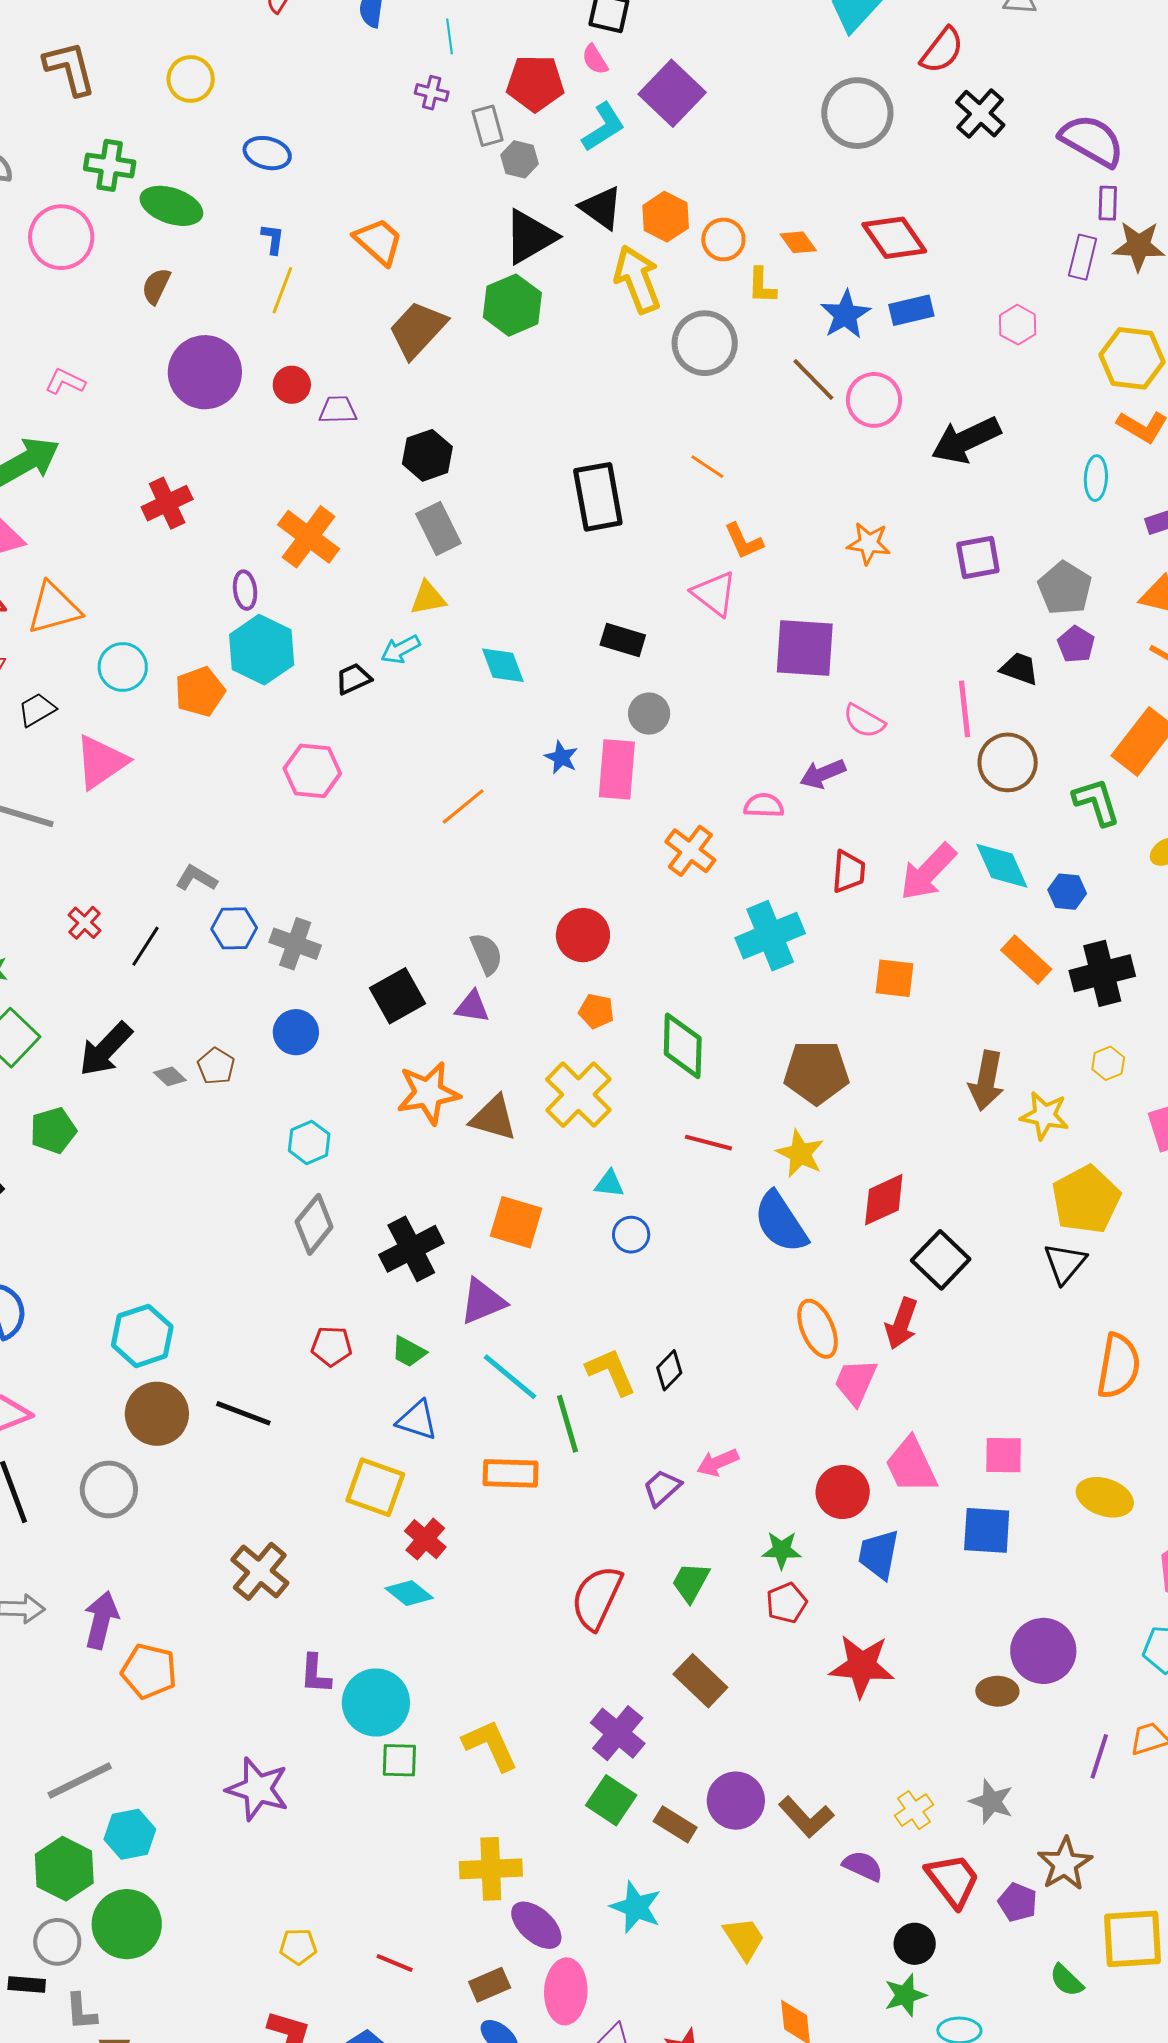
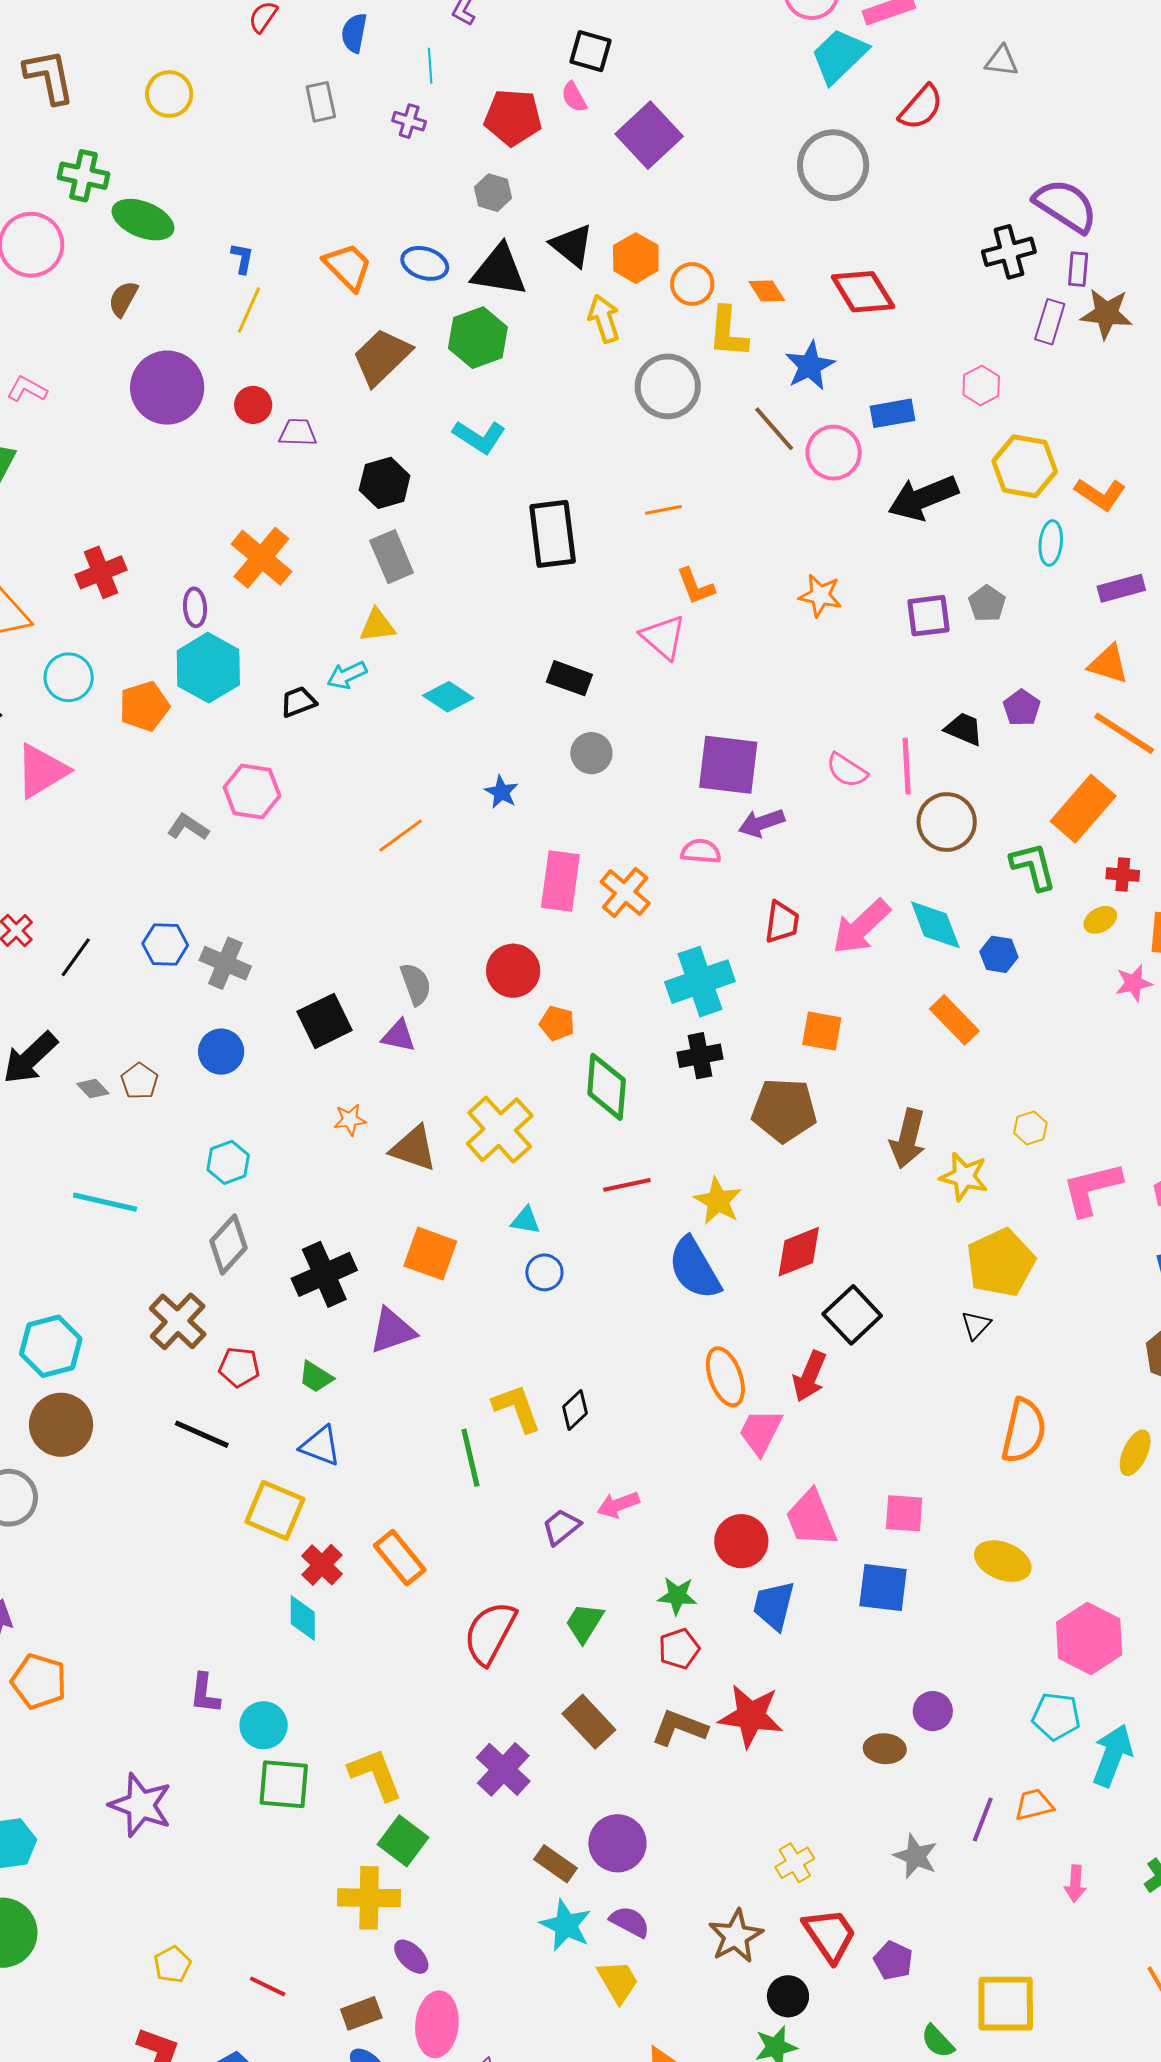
black cross: (980, 114) -> (1009, 252), moved, turned 30
gray rectangle: (488, 126) -> (321, 102), moved
cyan L-shape: (603, 127) -> (479, 437), moved, turned 62
blue ellipse: (267, 153) -> (425, 263), moved
black triangle: (530, 237) -> (499, 270), turned 36
yellow arrow: (637, 279) -> (604, 319), size x0.7
yellow L-shape: (762, 286) -> (728, 332), size x1.4
blue rectangle: (911, 310) -> (893, 413), moved
yellow hexagon: (1132, 358) -> (1025, 466), moved
orange line: (707, 467) -> (663, 510), turned -48
red cross: (167, 503) -> (101, 572), moved
gray pentagon: (1065, 588) -> (987, 604), moved, size x0.7
purple square: (805, 648) -> (728, 765), moved
cyan diamond: (503, 665) -> (448, 697), turned -39
pink semicircle: (864, 721) -> (847, 770), moved
pink rectangle: (617, 769) -> (560, 881), moved
gray L-shape: (196, 878) -> (188, 827), moved
black cross: (1102, 973) -> (700, 1056), moved, size x0.7
orange pentagon: (596, 1011) -> (557, 1023), moved
brown pentagon: (816, 1072) -> (784, 1110), moved
orange star: (428, 1093) -> (350, 1120), size x0.5
red line: (708, 1143) -> (627, 1185), turned -30
black triangle: (1065, 1263) -> (976, 1325), size x0.7
cyan line: (510, 1377) -> (105, 1202), moved, turned -30
black line: (243, 1413) -> (202, 1434), moved
orange rectangle: (511, 1473) -> (400, 1558), moved, turned 46
brown cross: (260, 1571) -> (178, 1321), moved
cyan diamond: (409, 1593) -> (303, 1618), turned 48
purple circle: (1043, 1651) -> (933, 1711), size x0.6
cyan circle: (376, 1702) -> (264, 1725), size x0.7
green square: (399, 1760) -> (284, 1784), size x1.4
green square: (611, 1800) -> (403, 1841), moved
gray star: (991, 1802) -> (916, 1856), moved
brown L-shape: (806, 1817) -> (679, 1728), moved, turned 150
brown star: (1065, 1864) -> (736, 1936), moved
purple semicircle: (863, 1866) -> (630, 1922), moved
cyan star: (636, 1907) -> (566, 1925), moved
purple ellipse: (536, 1925) -> (411, 1957), size x0.7
yellow pentagon: (298, 1946) -> (172, 1965), turned -30

